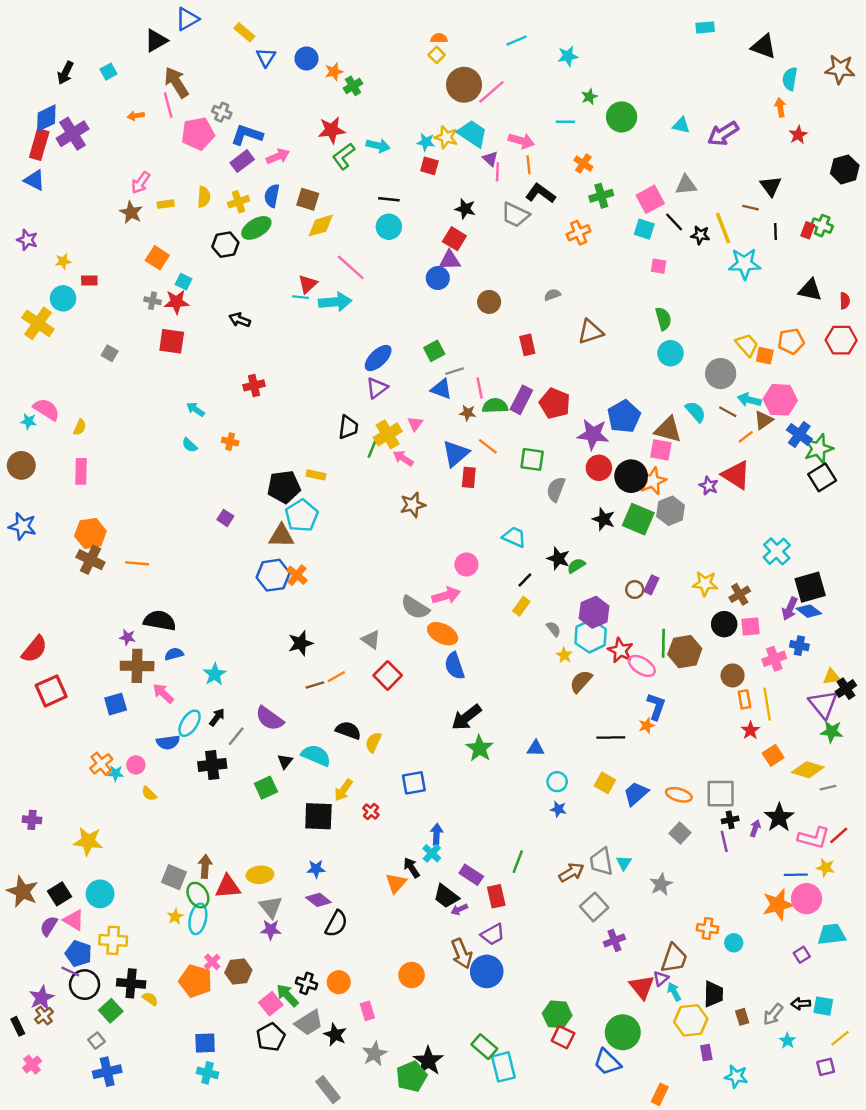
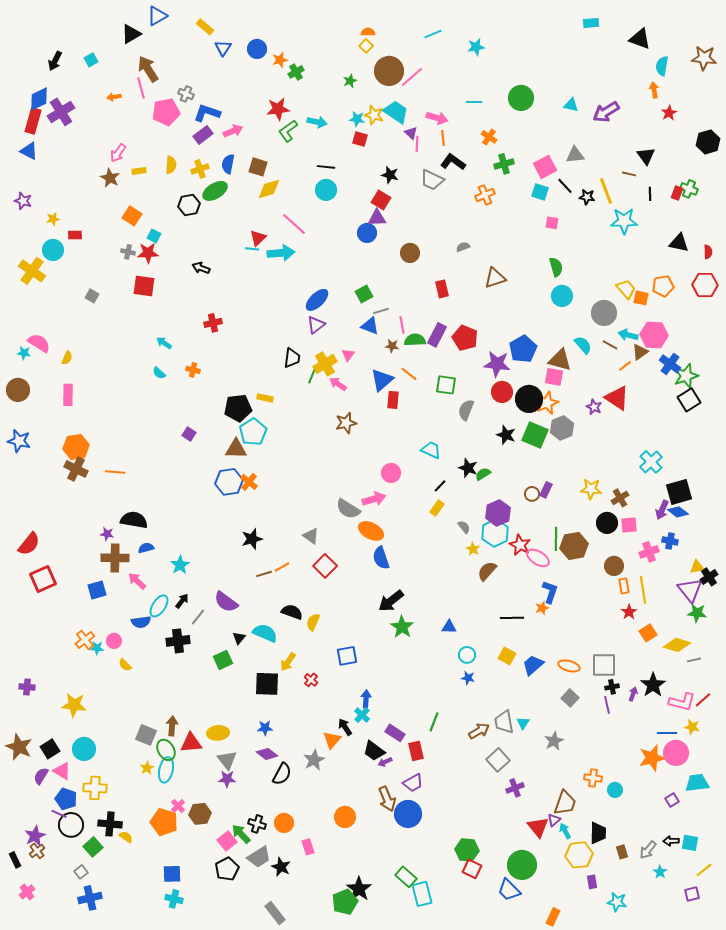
green star: (589, 97) -> (350, 81), moved
gray star: (375, 1054) -> (314, 760), moved

